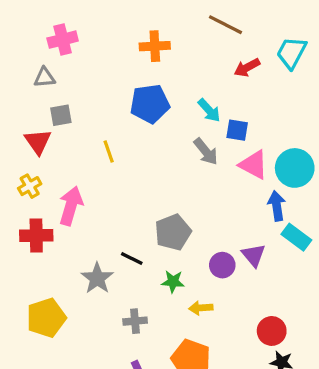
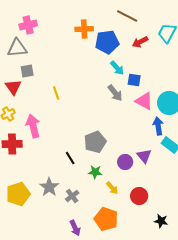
gray triangle: (44, 77) -> (17, 48), size x1.5
blue pentagon: (150, 104) -> (107, 42), moved
pink arrow: (71, 206) -> (33, 126), turned -30
black line: (132, 259) -> (70, 158), turned 32
gray star: (97, 278) -> (49, 187), moved
yellow arrow: (201, 308) -> (112, 188), turned -128
gray cross: (135, 321) -> (72, 196), turned -32
red circle: (272, 331) -> (139, 196), moved

